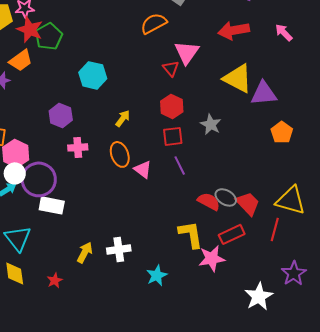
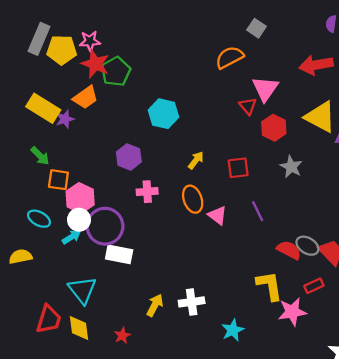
red hexagon: (172, 106) -> (274, 128), moved
red square: (173, 136) -> (238, 168), moved
red rectangle: (232, 234) -> (314, 286), size x0.7

